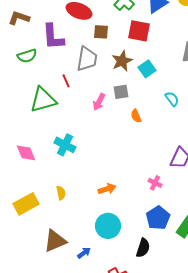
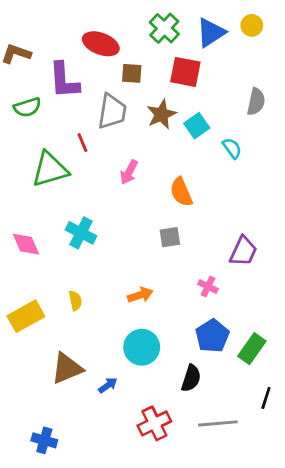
gray square: (121, 92) -> (170, 237), moved
cyan semicircle: (172, 99) -> (232, 148), moved
orange semicircle: (136, 116) -> (181, 192), size x1.5

